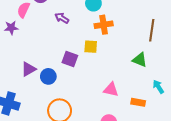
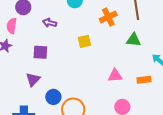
orange cross: (104, 25) -> (108, 17), moved
purple square: (70, 59) -> (40, 52), moved
blue circle: (48, 76) -> (53, 97), moved

